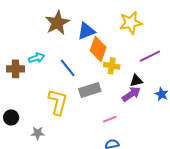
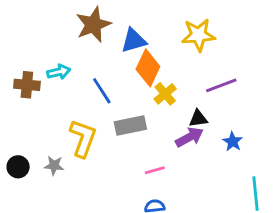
yellow cross: (112, 66) -> (165, 94), turned 35
black circle: (11, 117) -> (18, 167), moved
gray star: (38, 133) -> (54, 165), moved

